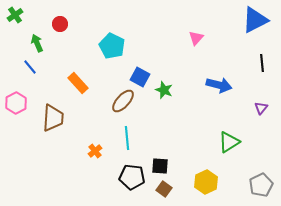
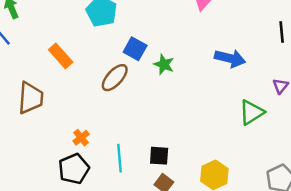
cyan line: (127, 138) -> (119, 158), moved
green triangle: (229, 142) -> (252, 112), moved
black pentagon: (132, 177) -> (74, 169), moved, turned -30

